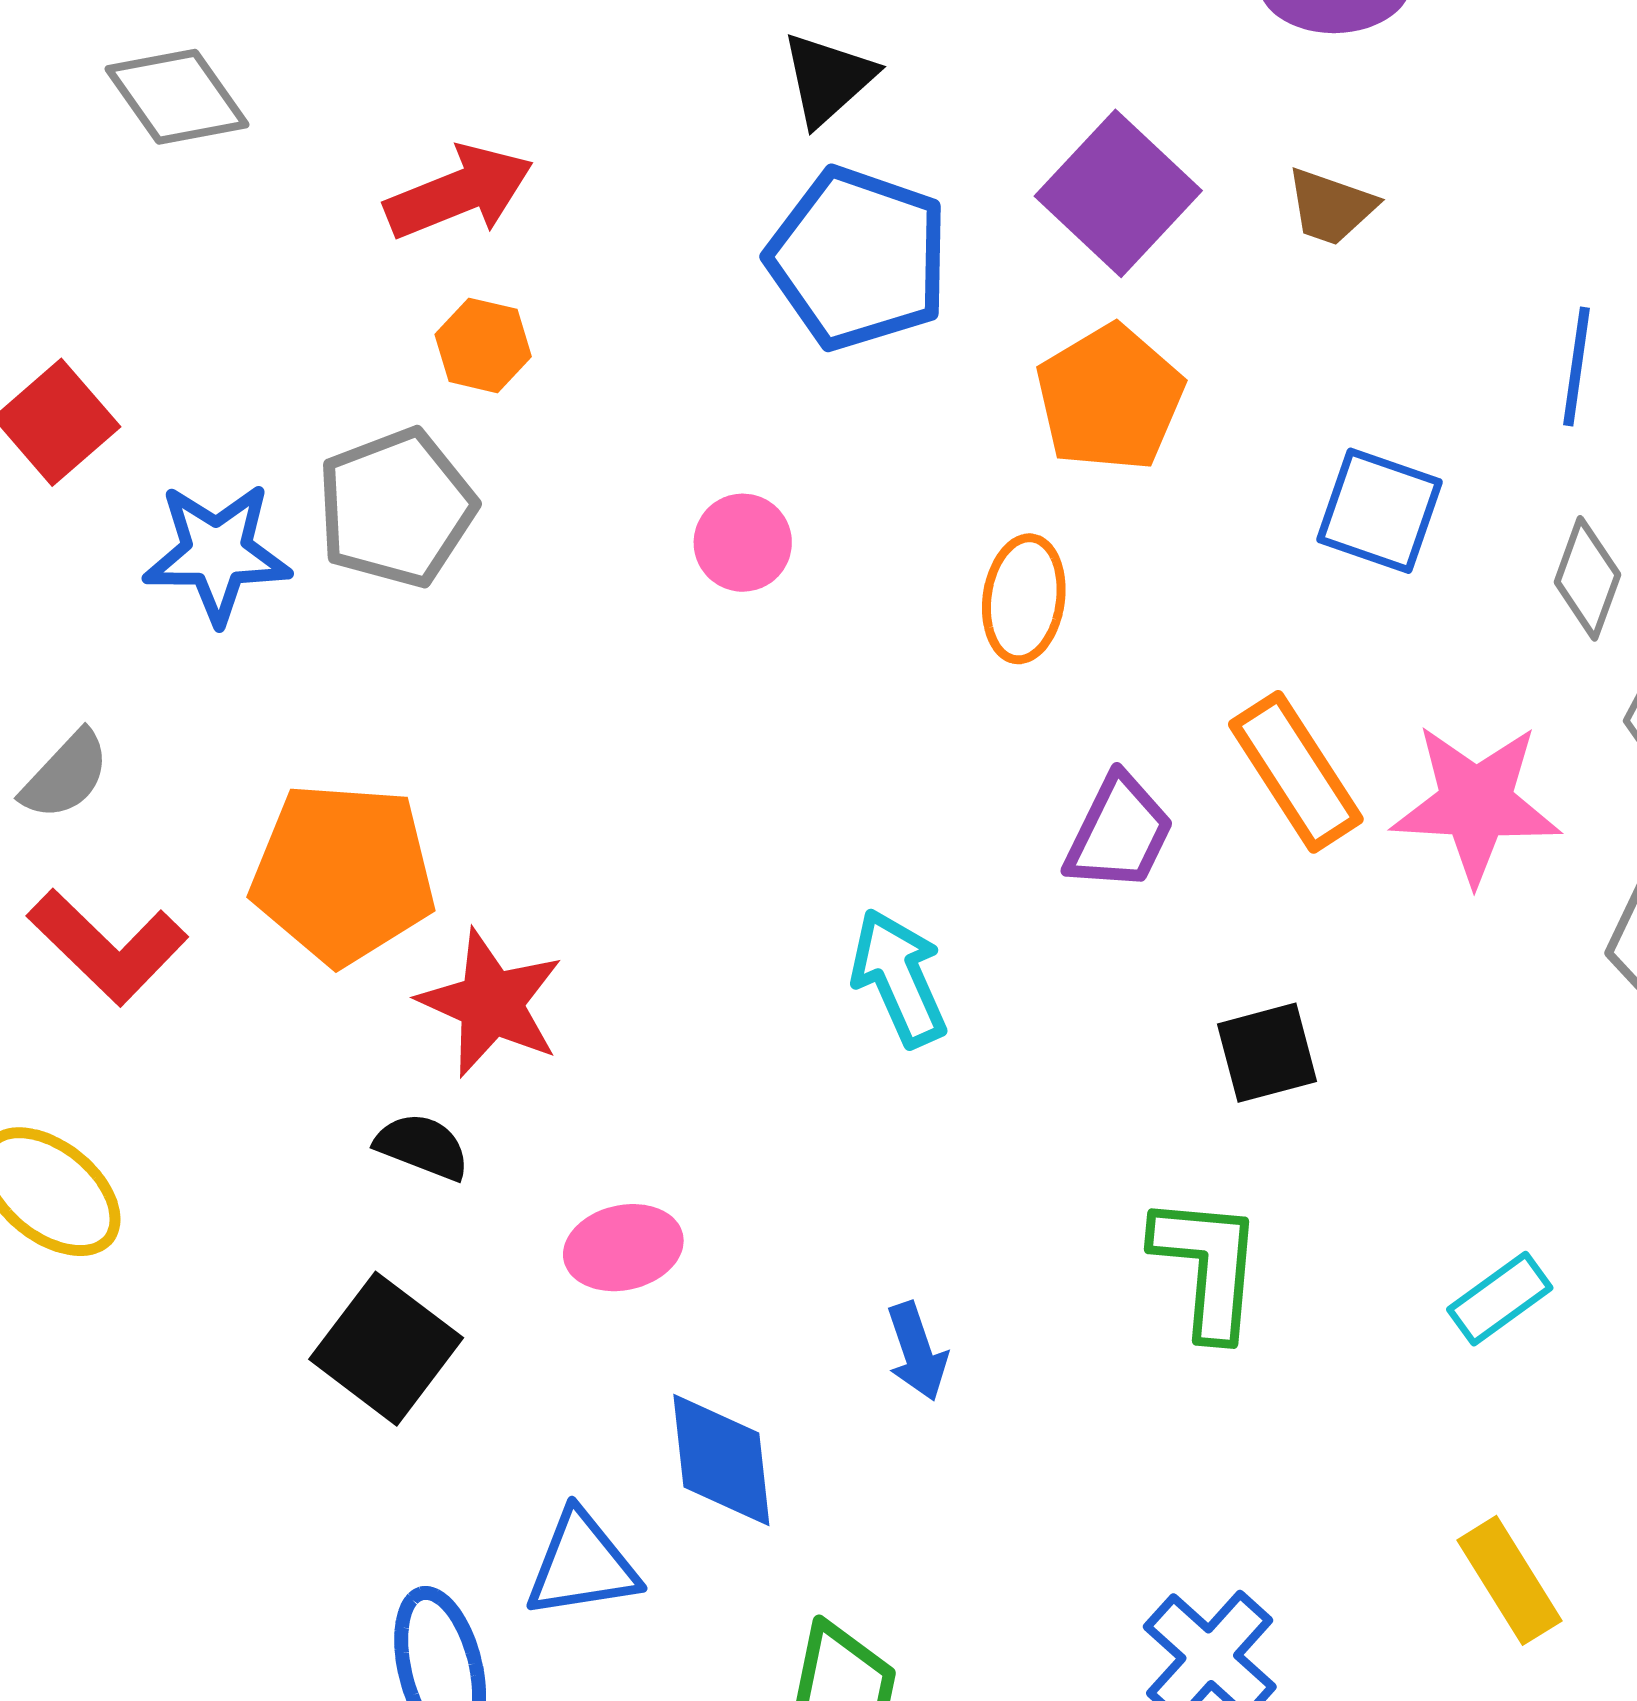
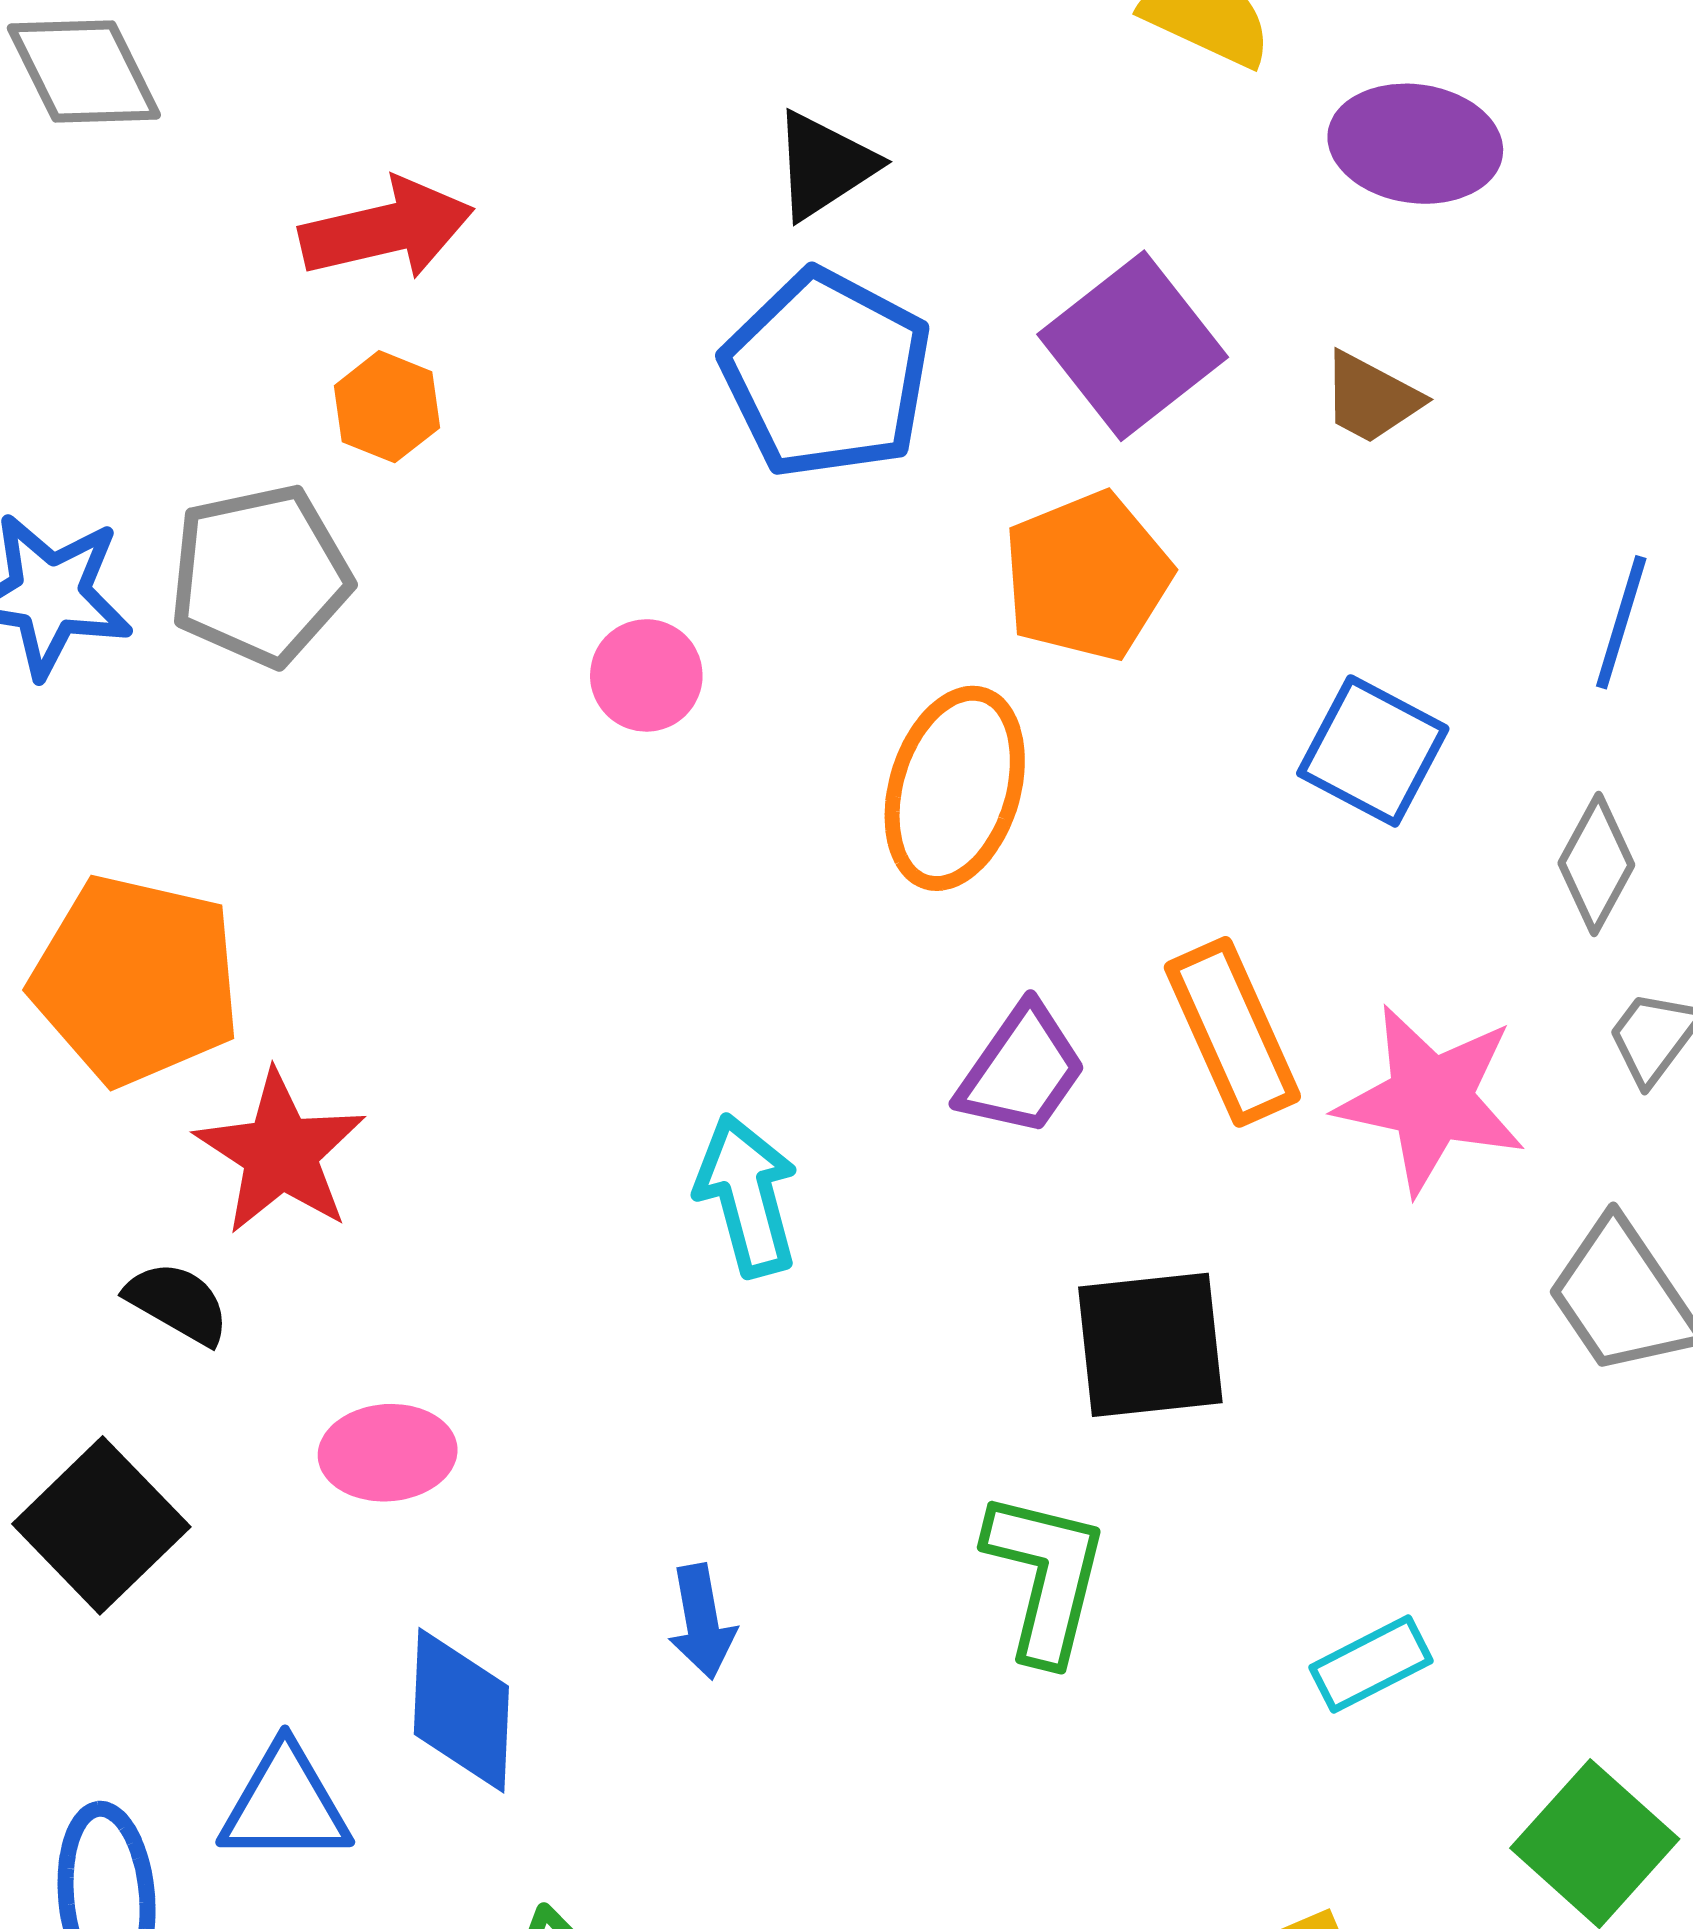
orange ellipse: (1024, 599) -> (955, 788), size x1.4
black square: (1267, 1053) -> (1150, 1345), size x1.4

